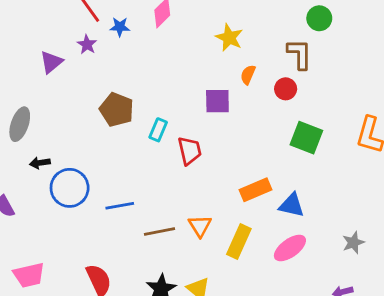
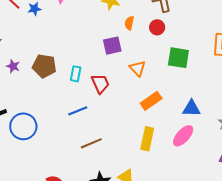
purple star: (87, 45) -> (13, 66), moved
blue triangle: (292, 205) -> (191, 108), moved
blue line: (120, 206) -> (78, 111), moved
orange triangle: (200, 226) -> (138, 68), moved

